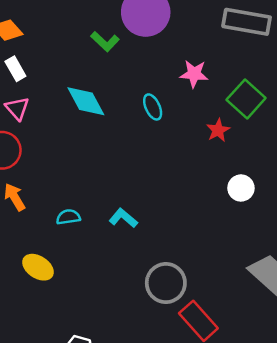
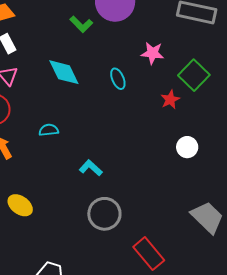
cyan semicircle: (68, 217) -> (49, 130), moved
gray circle: (166, 283) -> (104, 214), moved

